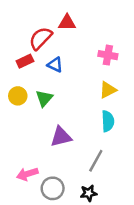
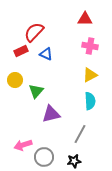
red triangle: (67, 23) -> (85, 19), moved
green triangle: (44, 98) -> (36, 91), moved

